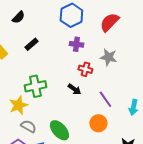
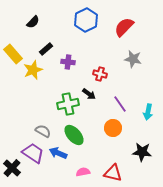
purple cross: (76, 44) -> (68, 62), moved
gray star: (108, 57) -> (133, 59), moved
green cross: (35, 86) -> (68, 104), moved
yellow star: (18, 105) -> (33, 70), moved

